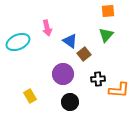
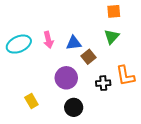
pink arrow: (47, 28) -> (48, 40), moved
blue triangle: (70, 41) -> (74, 43), turned -42
orange L-shape: (119, 90) -> (125, 76), moved, turned 75

